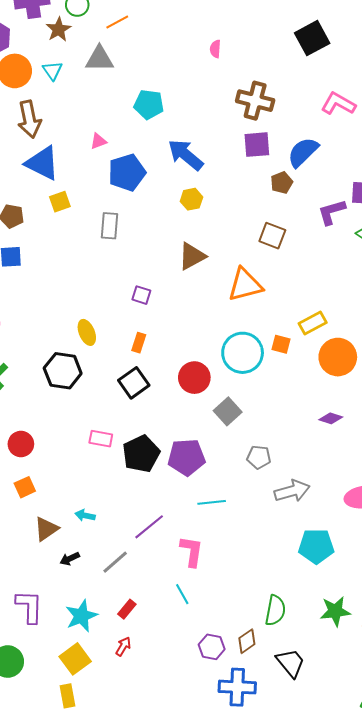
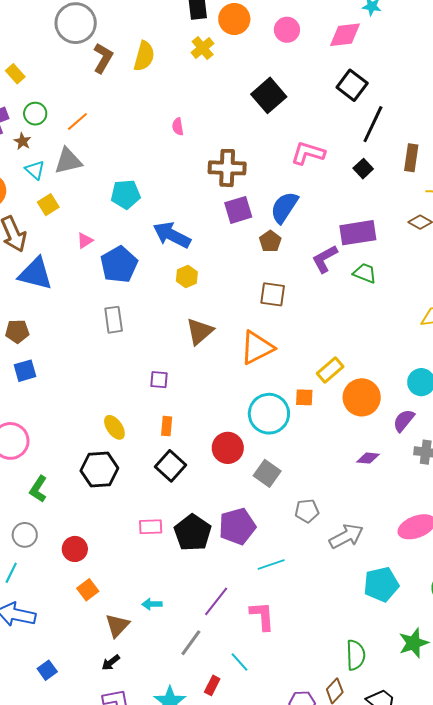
brown star: (59, 29) -> (22, 141), size x0.7
cyan triangle: (52, 71) -> (35, 170), moved
yellow square: (60, 202) -> (48, 205), moved
black arrow: (70, 559) -> (111, 662), moved
cyan line: (182, 594) -> (240, 662), moved

